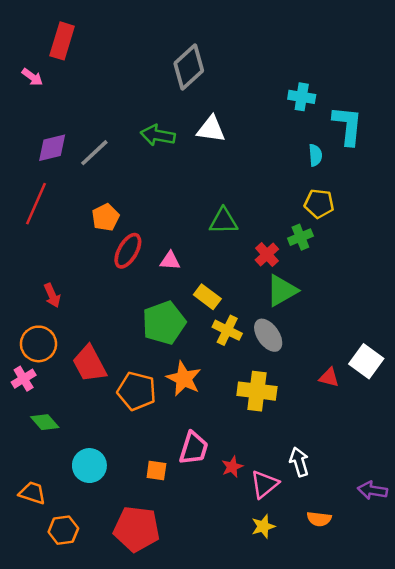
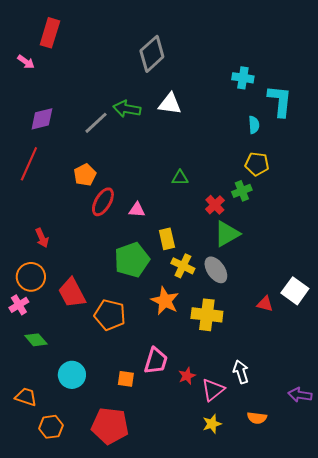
gray line: (94, 153) -> (96, 123), moved
green triangle: (223, 221) -> (180, 178), size x0.7
yellow rectangle: (207, 297) -> (167, 239), turned 40
orange star: (184, 379) -> (165, 301), moved

